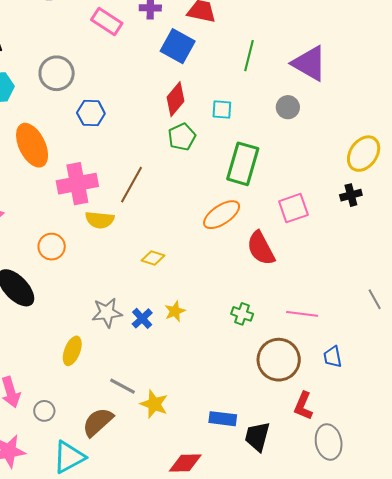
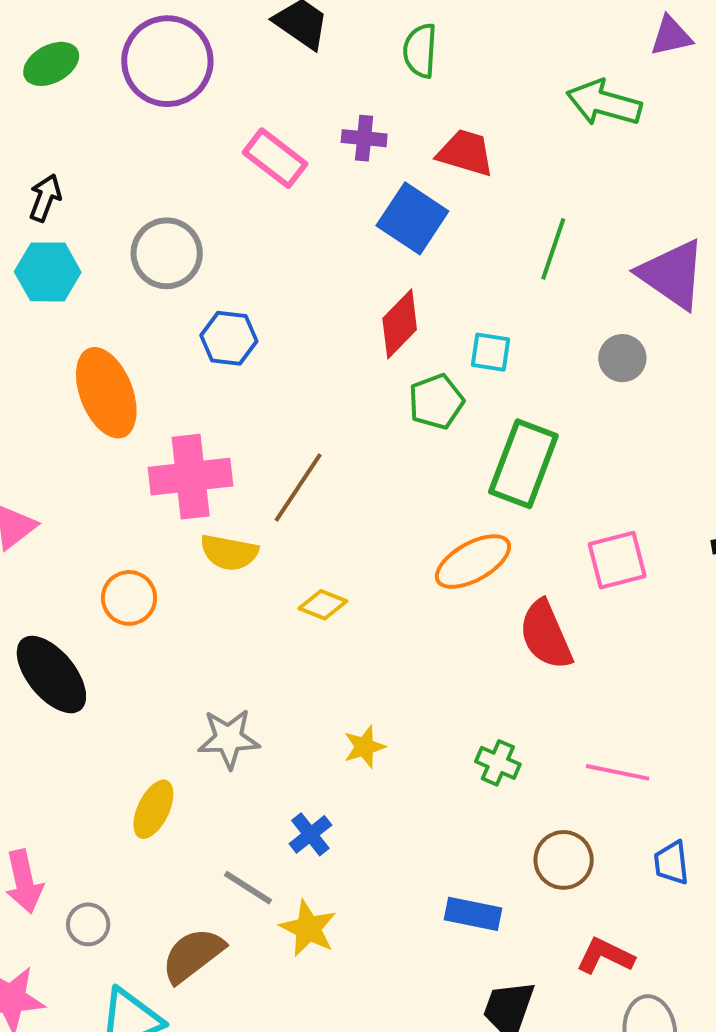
green pentagon: (182, 137) -> (436, 402), moved
yellow diamond: (153, 258) -> (323, 605), moved
blue cross: (142, 318) -> (310, 834), moved
brown circle: (279, 360) -> (564, 860), size x0.7
red L-shape: (303, 406) -> (605, 956), turned 88
blue rectangle: (223, 419) -> (473, 914), moved

